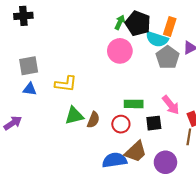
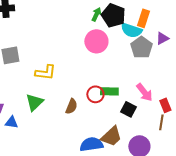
blue triangle: (30, 89) -> (11, 122), moved
green triangle: (74, 116) -> (34, 102), moved, turned -30
black square: (154, 123) -> (128, 109), turned 35
red circle: (121, 124) -> (95, 94), moved

